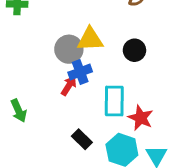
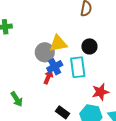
cyan rectangle: (114, 101) -> (78, 67), moved
red star: (141, 118) -> (100, 92), turned -30

